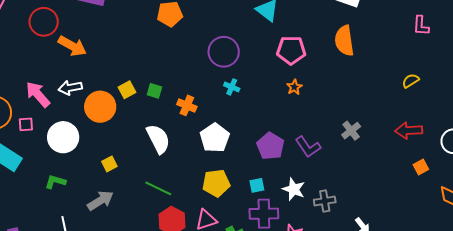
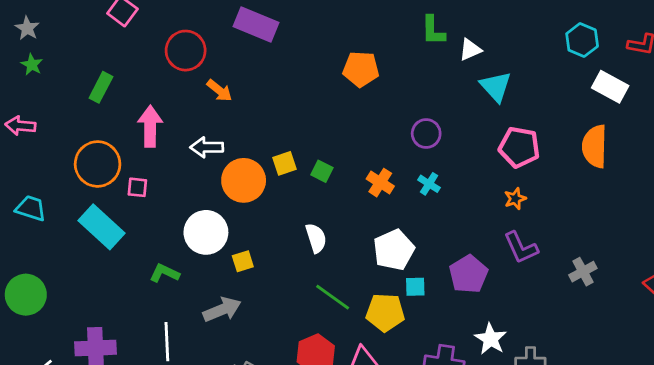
orange arrow: (72, 46) -> (219, 90), size x0.7
purple circle: (224, 52) -> (426, 134), size x0.7
pink arrow: (38, 94) -> (150, 126), moved, turned 32
orange cross: (187, 105) -> (380, 183), moved
white circle: (63, 137) -> (206, 232), moved
white semicircle: (158, 139) -> (316, 238), size x0.7
purple L-shape: (308, 147) -> (521, 248), moved
cyan square: (257, 185) -> (415, 287), moved
green line: (158, 188) -> (333, 297), moved

